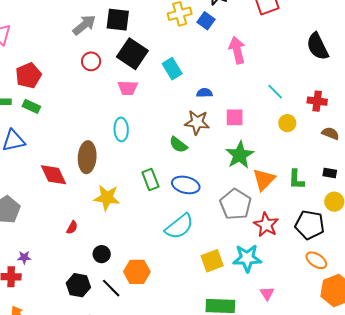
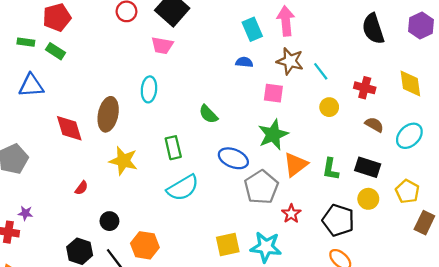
cyan rectangle: (172, 69) -> (252, 29), moved
brown star: (197, 122) -> (290, 61), moved
black rectangle: (330, 173) -> (368, 167), size x1.6
blue ellipse: (186, 185) -> (233, 158), moved
red star: (266, 225) -> (291, 214), size x0.7
cyan semicircle: (179, 226) -> (183, 188), moved

